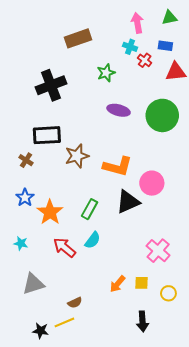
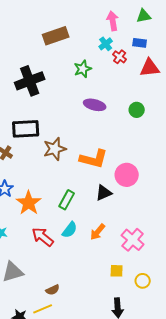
cyan cross: (130, 47) -> (106, 44), turned 32
green circle: (162, 115) -> (137, 110), size x0.5
black triangle: (128, 202) -> (104, 193), size x0.7
orange arrow: (118, 284) -> (98, 232), moved

